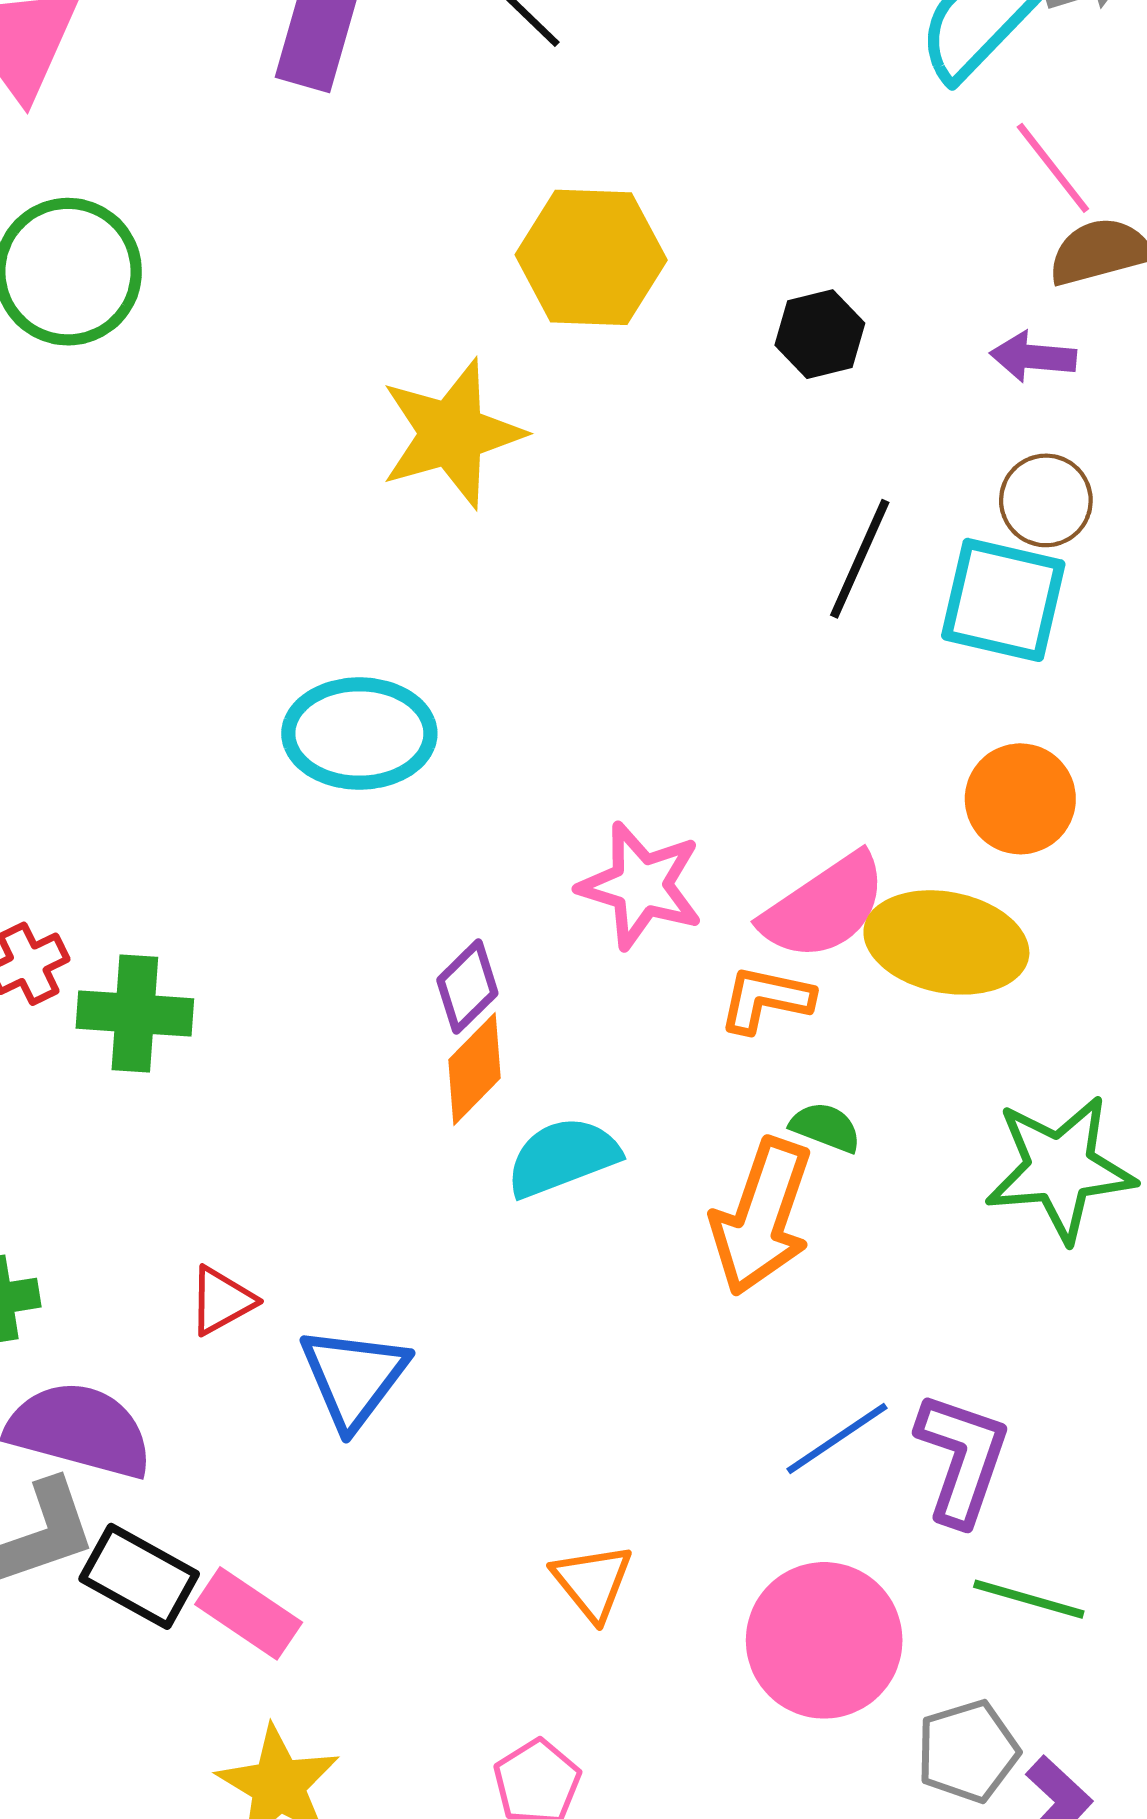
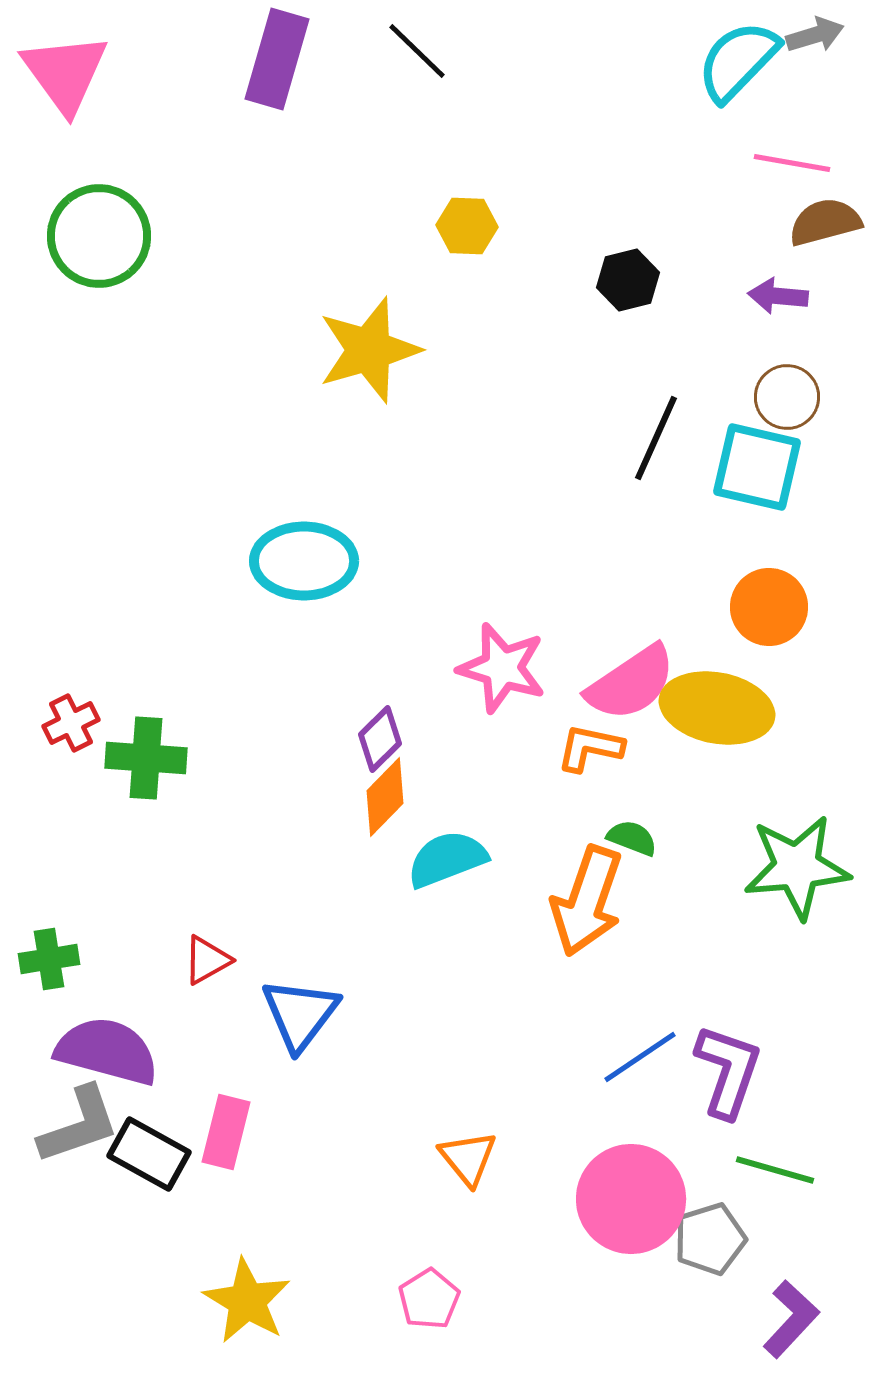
pink line: (1053, 168) -> (792, 163), turned -42
yellow hexagon: (591, 257) -> (467, 226), size x0.6
pink rectangle: (249, 1613) -> (226, 1132), moved, turned 70
gray pentagon: (968, 1751) -> (710, 1239), moved

